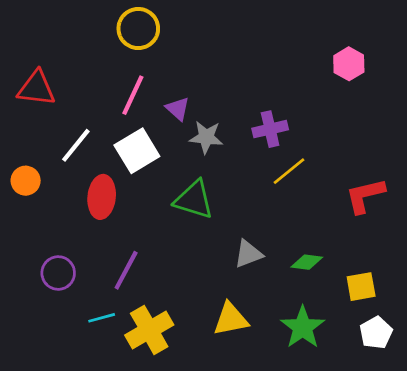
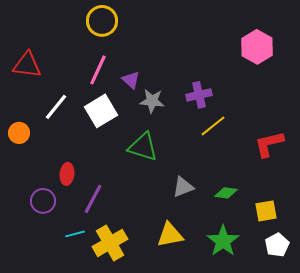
pink hexagon: (349, 64) -> (257, 47), size x1.4
red ellipse: (102, 197) -> (67, 174), moved, size x0.7

